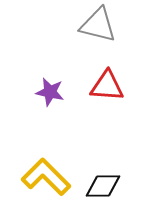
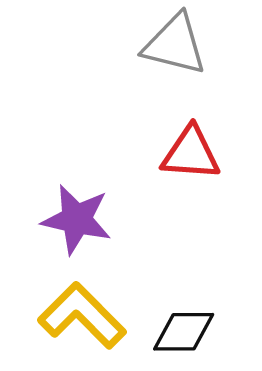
purple star: (50, 92) -> (77, 219), moved, size x1.4

